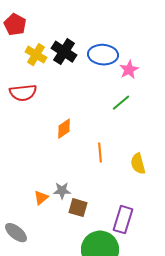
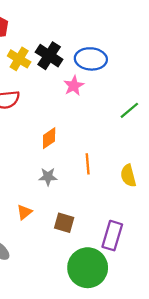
pink star: (129, 70) -> (74, 86), moved
green line: (121, 103) -> (129, 110), moved
gray star: (62, 191) -> (48, 177), moved

